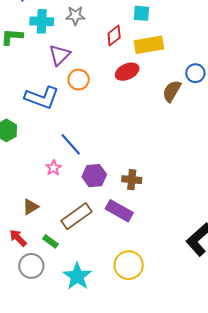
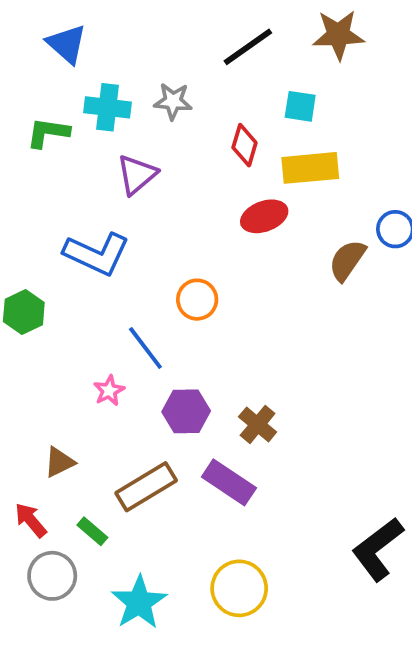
red diamond: (114, 36) -> (245, 145), turned -40
orange circle: (79, 80) -> (197, 300), moved
brown cross: (132, 180) -> (258, 424), turned 30

